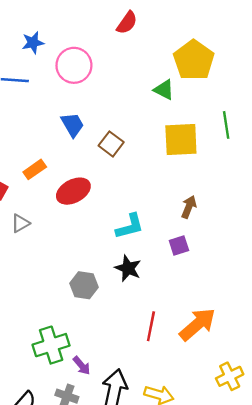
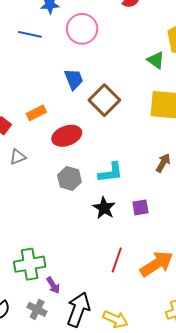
brown square: (111, 144) -> (104, 100), size x1.4
purple square: (179, 245) -> (140, 207), moved
gray hexagon: (84, 285) -> (69, 178), moved

